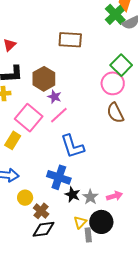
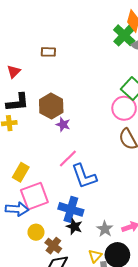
brown rectangle: (70, 40) -> (48, 52), moved, size x0.6
pink line: (59, 115) -> (68, 159), moved
pink square: (29, 118) -> (34, 196), moved, turned 32
black star: (72, 195) -> (74, 226), moved

